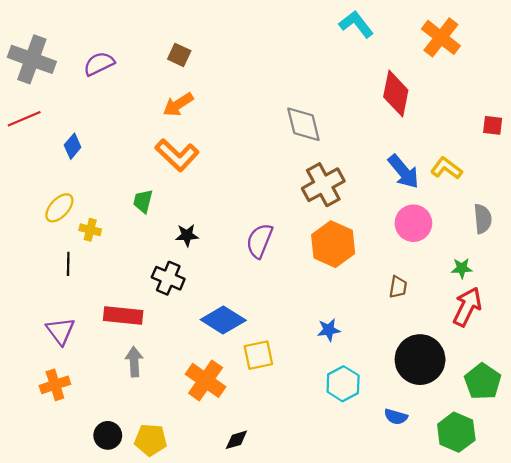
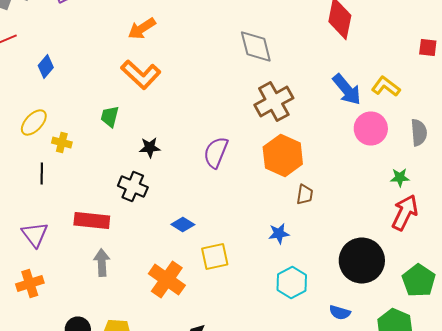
pink circle: (413, 223) -> (371, 128), moved
brown trapezoid: (398, 287) -> (305, 194), moved
blue diamond: (223, 320) -> (183, 224), size x0.6

